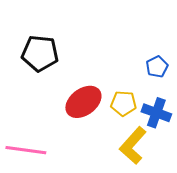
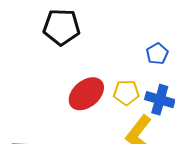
black pentagon: (40, 53) -> (62, 27), moved

